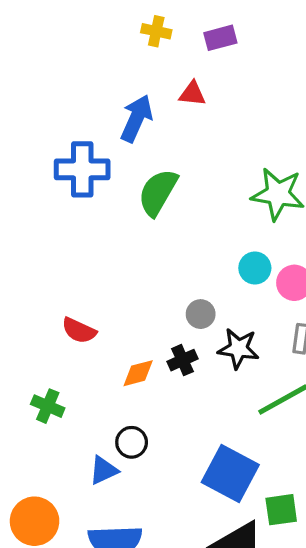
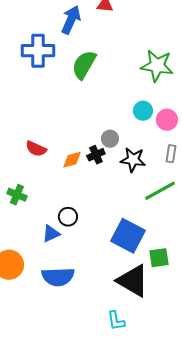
black cross: (183, 360) -> (96, 155), moved
orange diamond: (138, 373) -> (72, 160), moved

